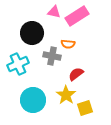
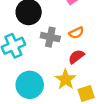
orange semicircle: (68, 44) -> (76, 33), moved, turned -32

